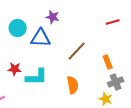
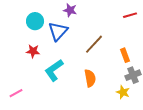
blue triangle: (41, 38) -> (58, 31), turned -50
red star: (15, 69) -> (33, 51), moved
cyan L-shape: (37, 77) -> (54, 70), turned 145

